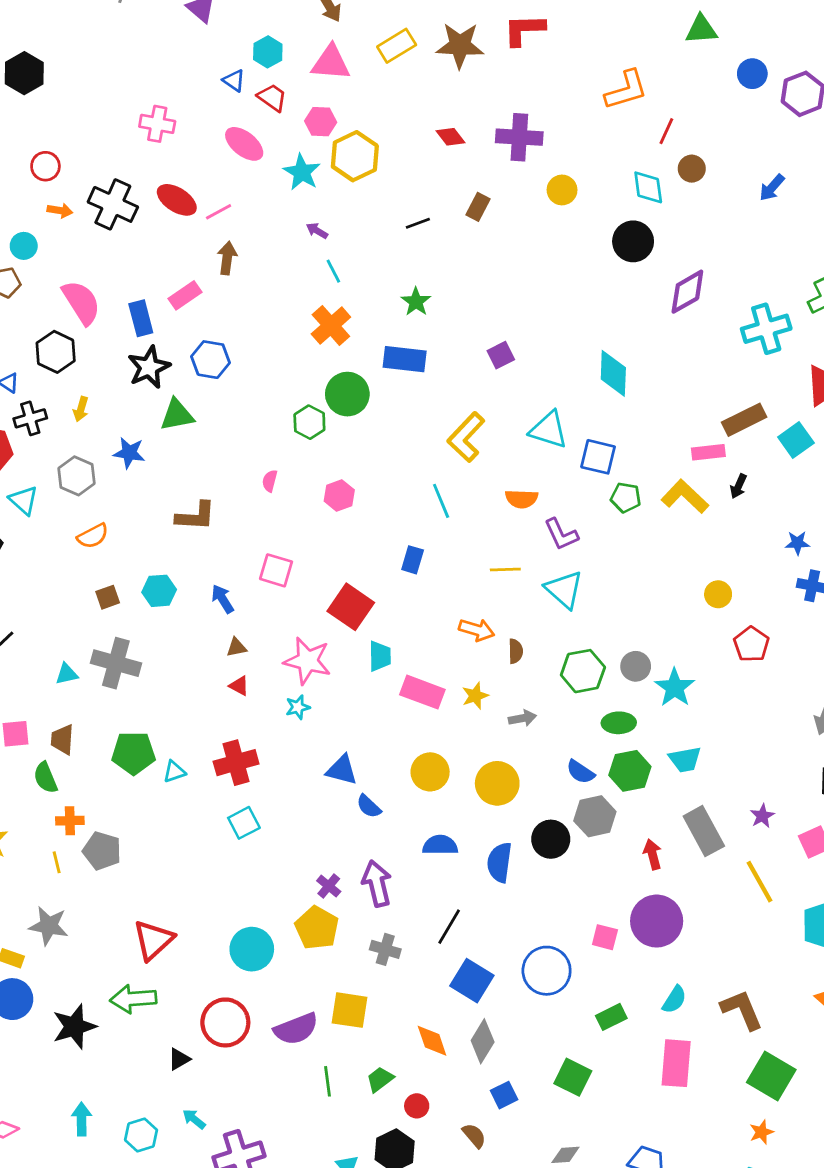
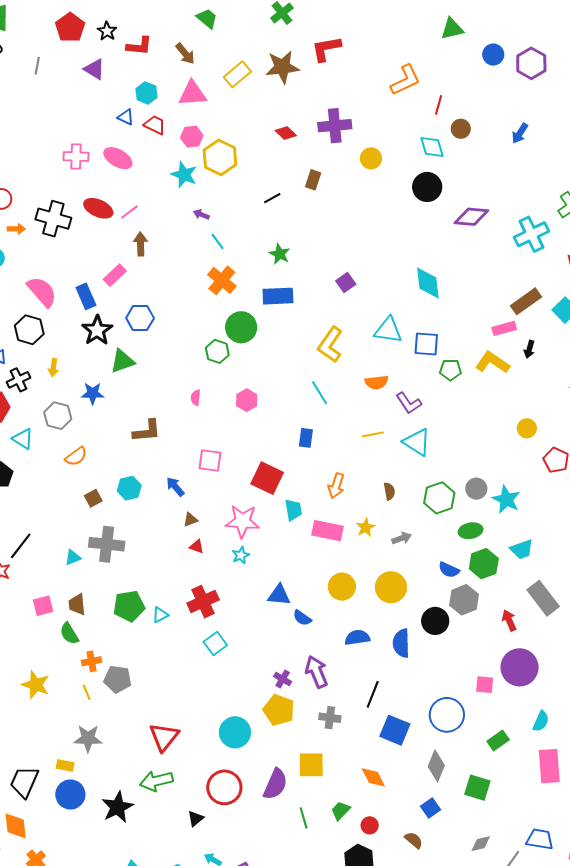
pink ellipse: (244, 144) -> (118, 158), moved
purple diamond: (687, 292) -> (471, 217), turned 44
orange arrow: (477, 630) -> (336, 486), moved, turned 100
purple semicircle: (296, 1029) -> (275, 784), turned -36
gray diamond: (483, 1041) -> (436, 766), moved

